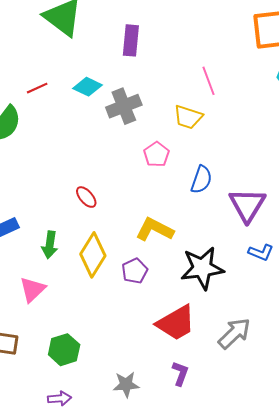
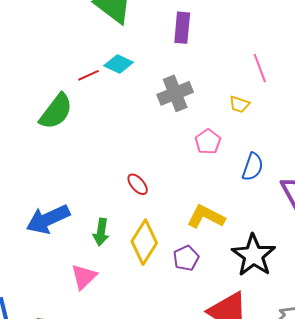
cyan diamond: (87, 87) -> (119, 64), moved
yellow trapezoid: (188, 117) -> (239, 104), size x0.7
black star: (202, 268) -> (254, 255), turned -30

